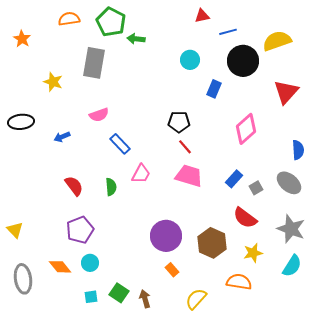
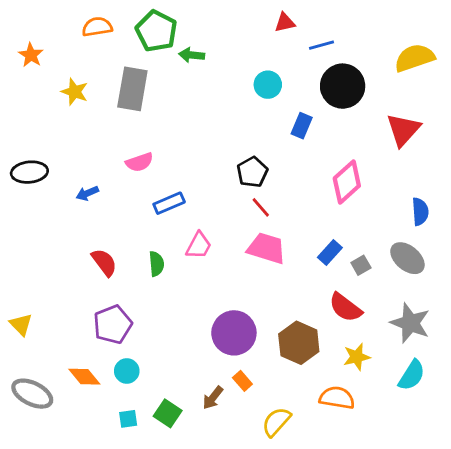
yellow semicircle: (277, 41) -> (415, 58), moved
yellow star: (53, 82) -> (75, 92), moved
black pentagon: (179, 122) -> (252, 172), turned -30
blue rectangle: (120, 144) -> (169, 203), turned -70
gray ellipse: (23, 279) -> (32, 394), turned -56
brown arrow: (145, 299) -> (213, 398), moved, turned -126

